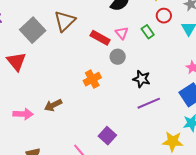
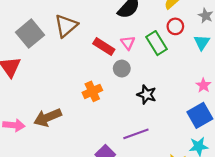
green rectangle: (148, 32) -> (157, 43), size x1.5
purple line: (149, 103) -> (136, 134), moved
brown arrow: (53, 105) -> (48, 117), size x1.4

